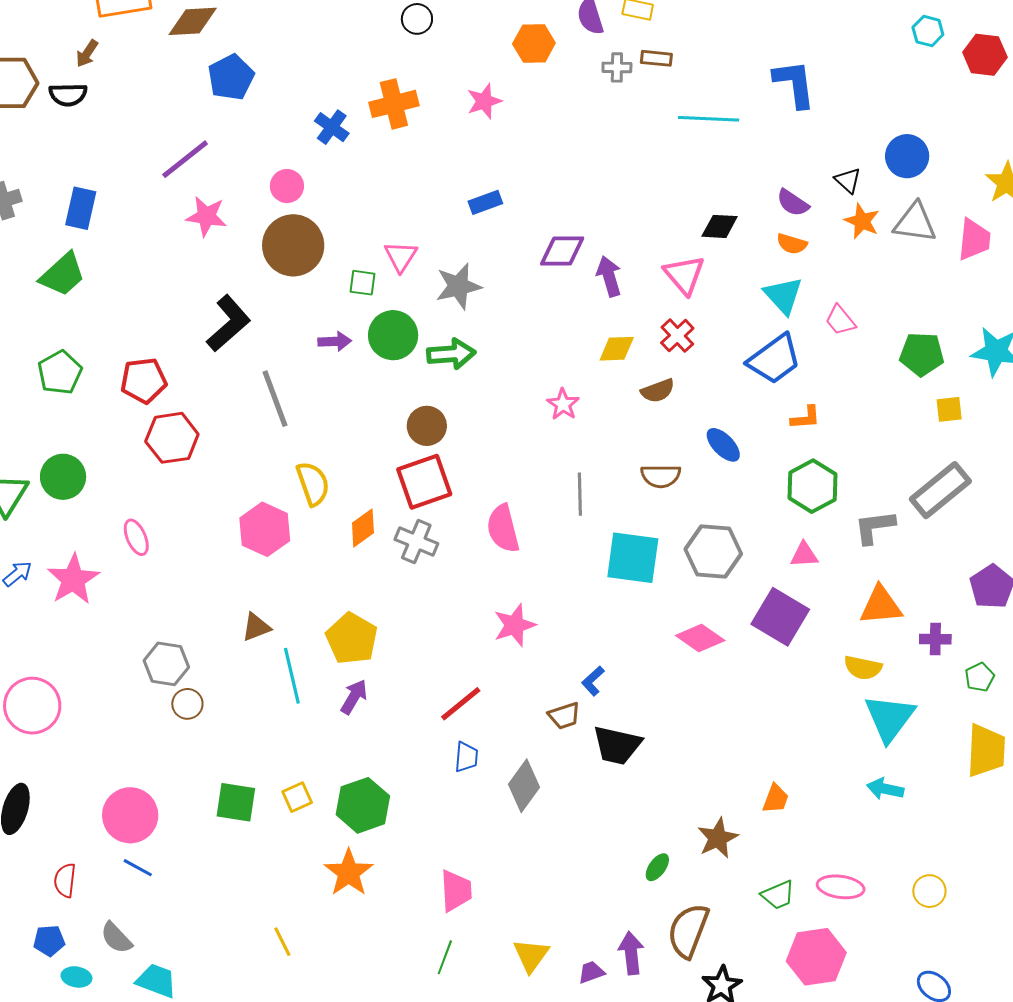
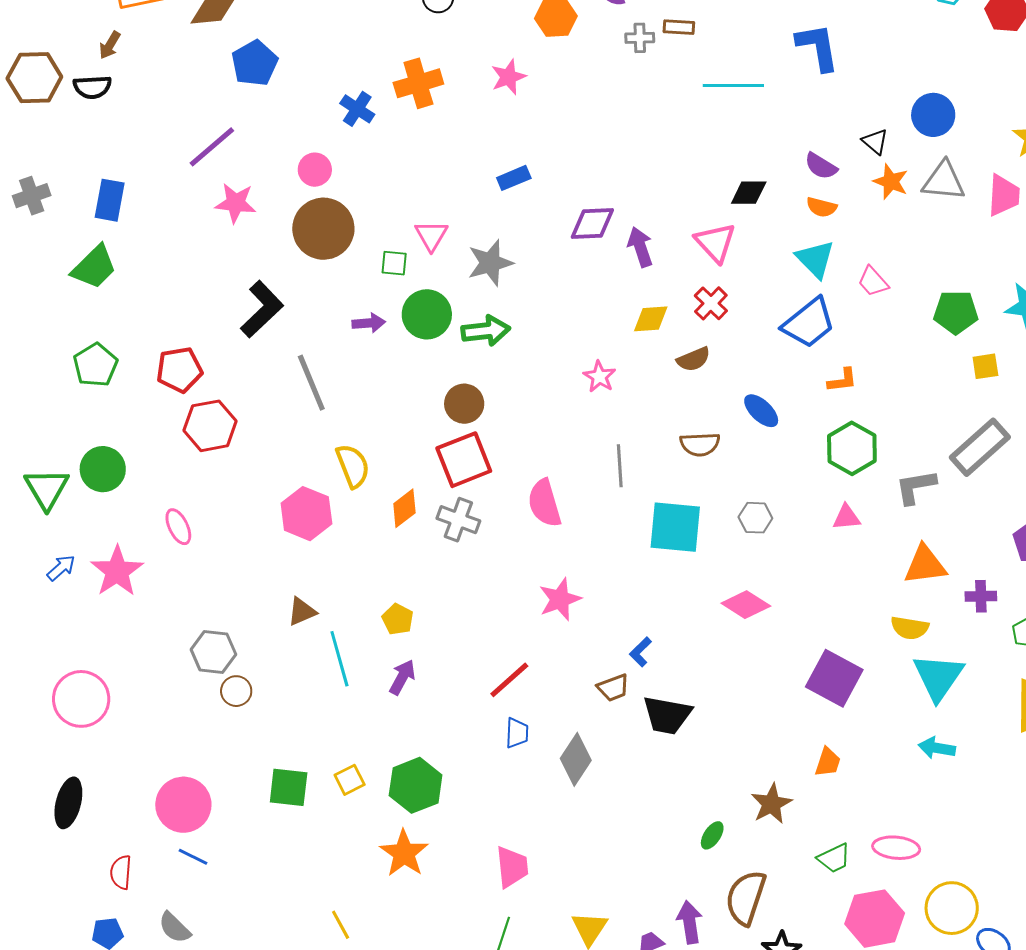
gray hexagon: (713, 551) -> (755, 518), size x0.6
purple square: (780, 617) -> (834, 678), moved
yellow pentagon: (352, 639) -> (398, 619), size x0.6
yellow circle: (929, 891) -> (952, 908), moved, size x1.6

